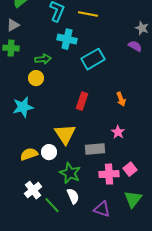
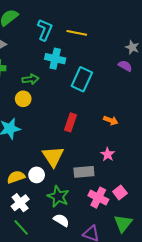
cyan rectangle: (93, 59) -> (82, 79), turned -35
orange arrow: (121, 99) -> (111, 120), turned -48
pink cross: (109, 174) -> (98, 198), turned 30
white cross: (33, 190) -> (20, 203), moved
white semicircle: (73, 196) -> (61, 220), turned -35
green line: (52, 205) -> (21, 227), moved

